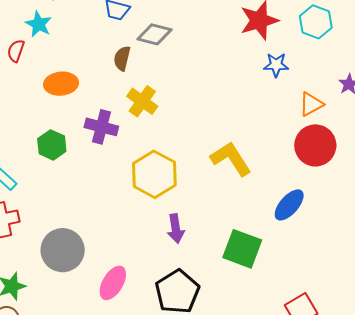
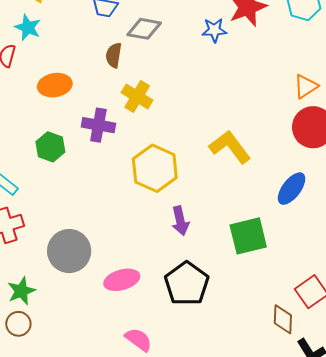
blue star: (276, 65) -> (214, 30), moved
green square: (242, 249) -> (248, 236), turned -30
pink ellipse: (113, 283) -> (122, 280), turned 48

